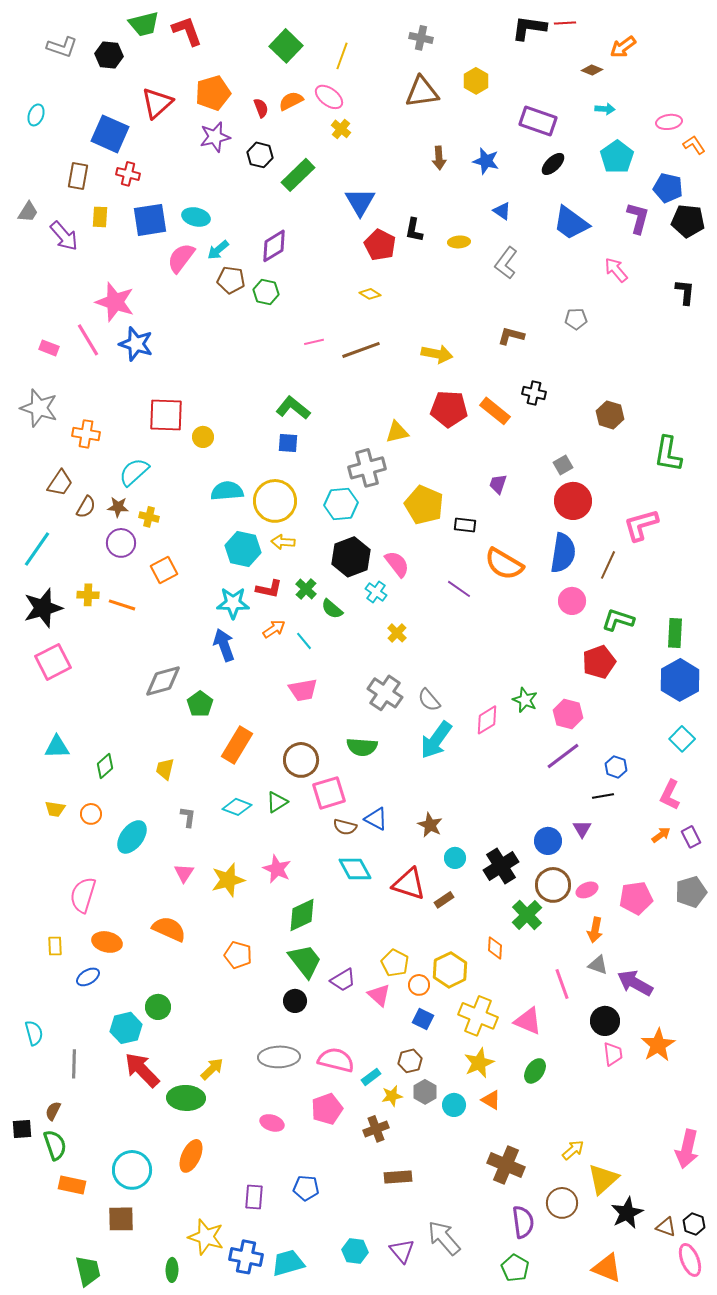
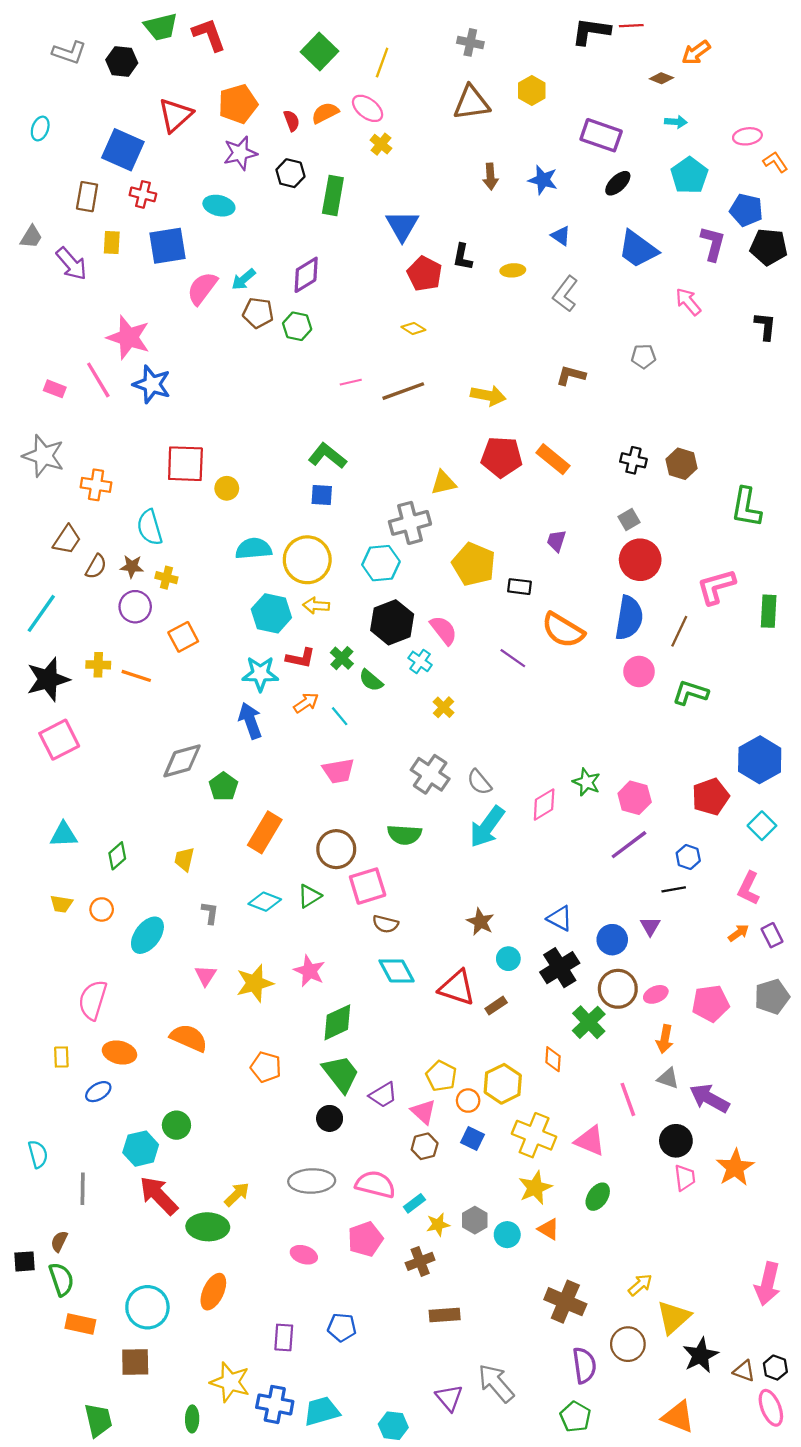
green rectangle: (298, 175) -> (333, 196), turned -36
cyan ellipse: (196, 217) -> (219, 206), moved
black cross: (534, 393) -> (633, 460), moved
cyan semicircle: (134, 472) -> (150, 527), turned -64
green rectangle: (675, 633) -> (769, 611), moved
red pentagon: (599, 662) -> (711, 797), moved
blue triangle: (376, 819) -> (560, 918), moved
brown hexagon: (410, 1061) -> (425, 1146), moved
cyan hexagon: (355, 1251) -> (393, 1426), moved

